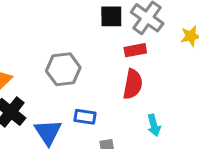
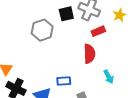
red rectangle: (135, 50) -> (98, 31), moved
gray hexagon: (63, 69) -> (42, 30), moved

